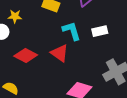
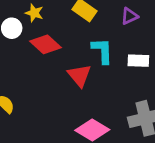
red diamond: (26, 55) -> (45, 44), moved

